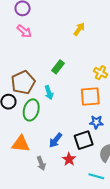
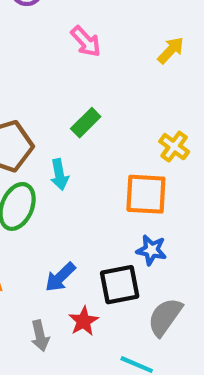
yellow arrow: (79, 29) -> (171, 50), moved
pink arrow: (24, 31) -> (86, 41), moved
gray arrow: (41, 163) -> (40, 336), moved

